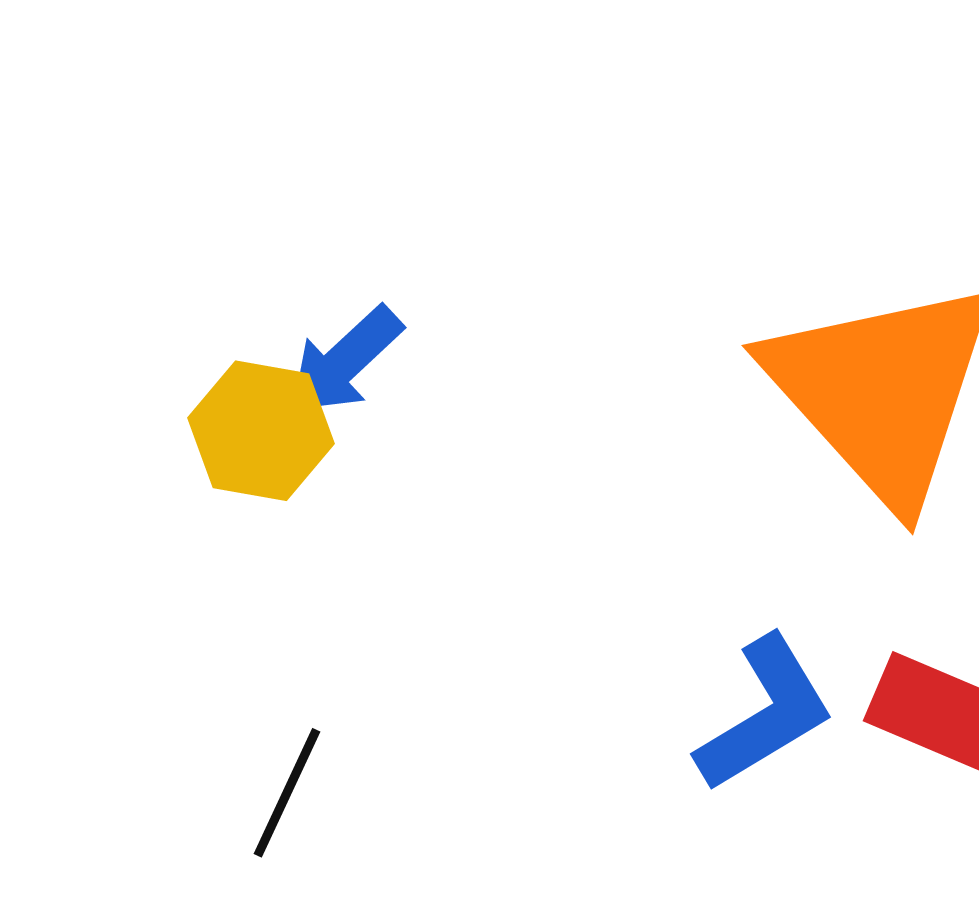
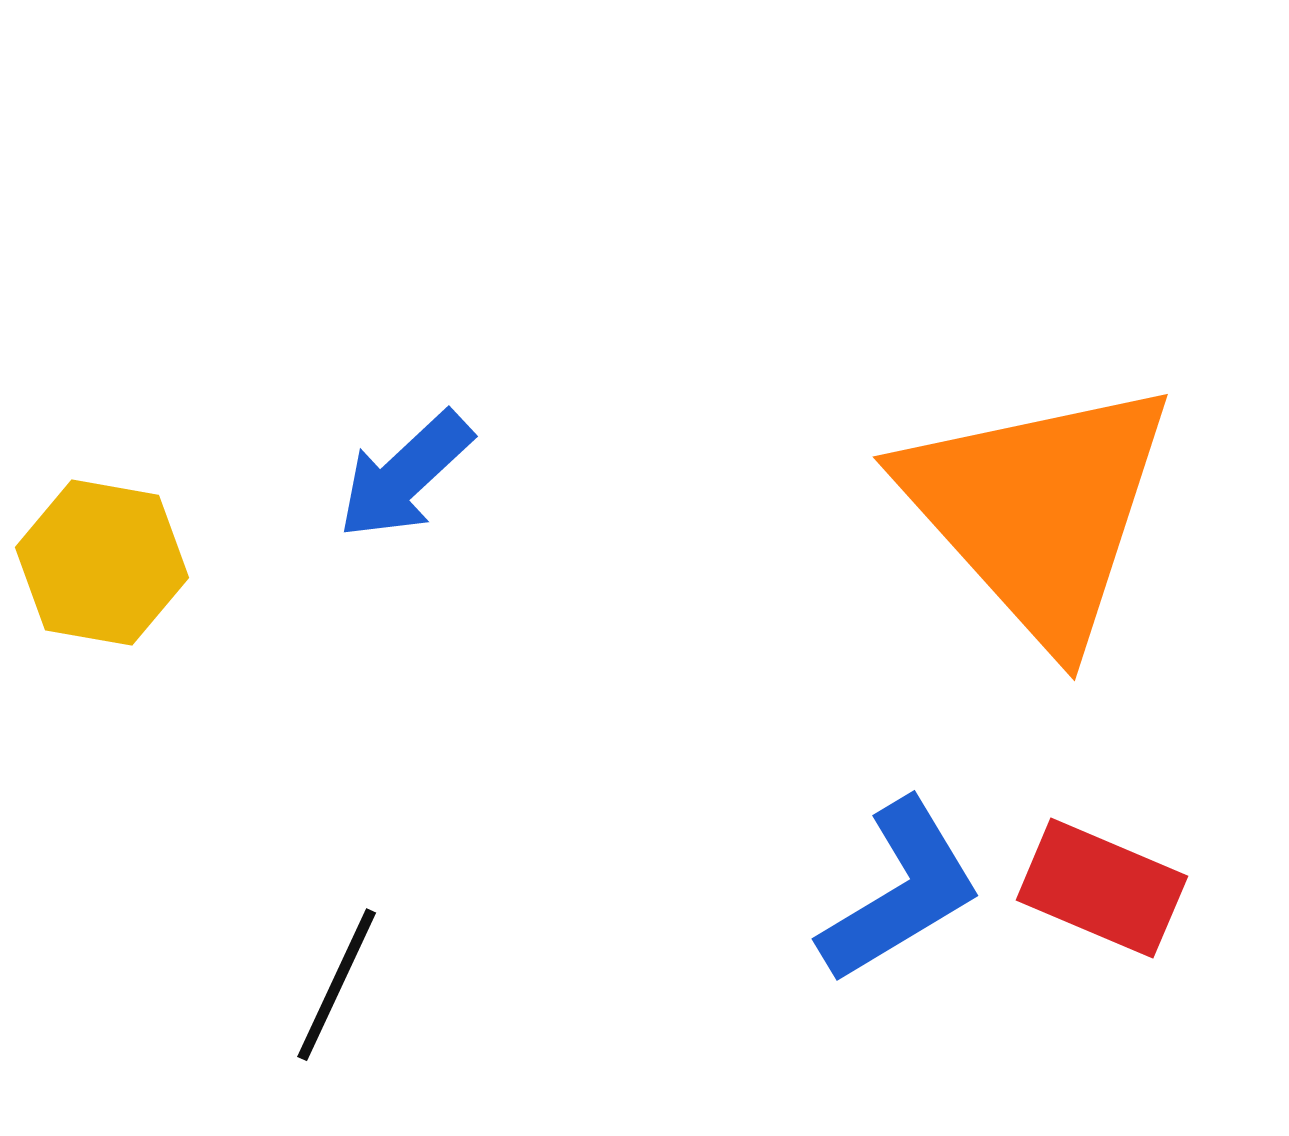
yellow hexagon: (261, 431) -> (102, 563), moved

